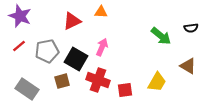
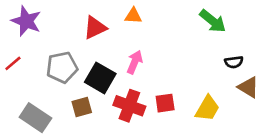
black semicircle: (191, 28) -> (234, 62), moved
green arrow: (161, 36) -> (213, 21), moved
red line: (19, 46) -> (13, 63), moved
red square: (125, 90) -> (165, 103), moved

